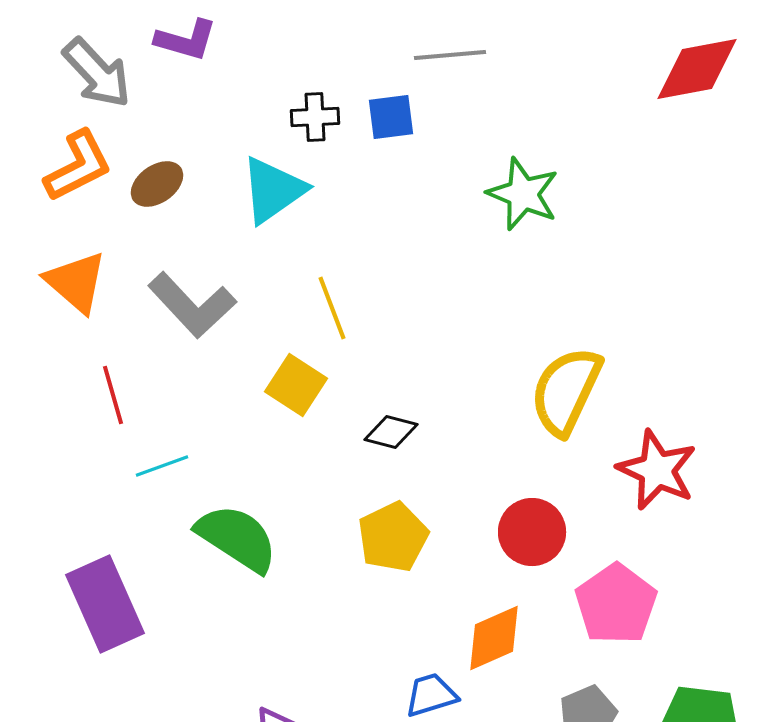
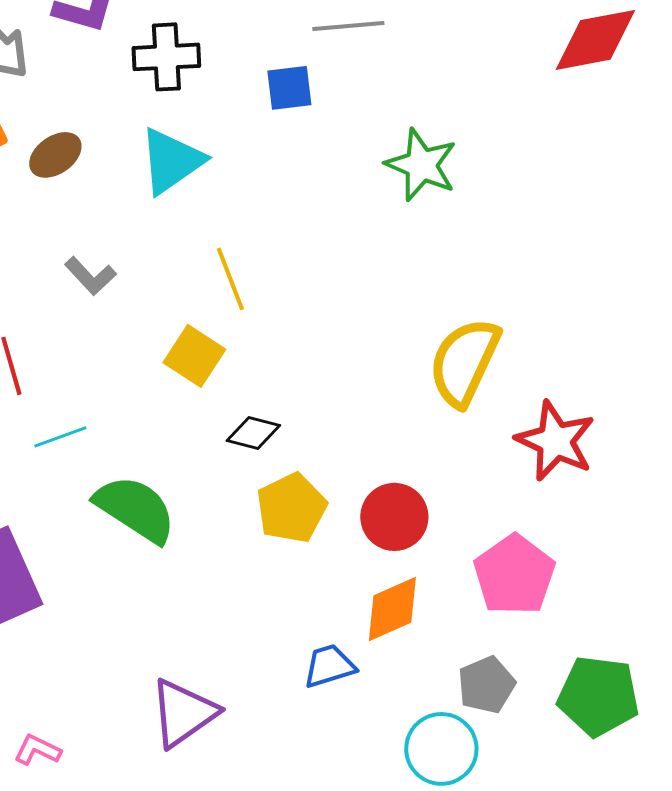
black cross: (315, 117) -> (166, 57), moved, size x1.4
gray L-shape: (192, 305) -> (90, 276), size x0.6
black diamond: (391, 432) -> (253, 433), moved
red circle: (532, 532) -> (394, 517), moved

